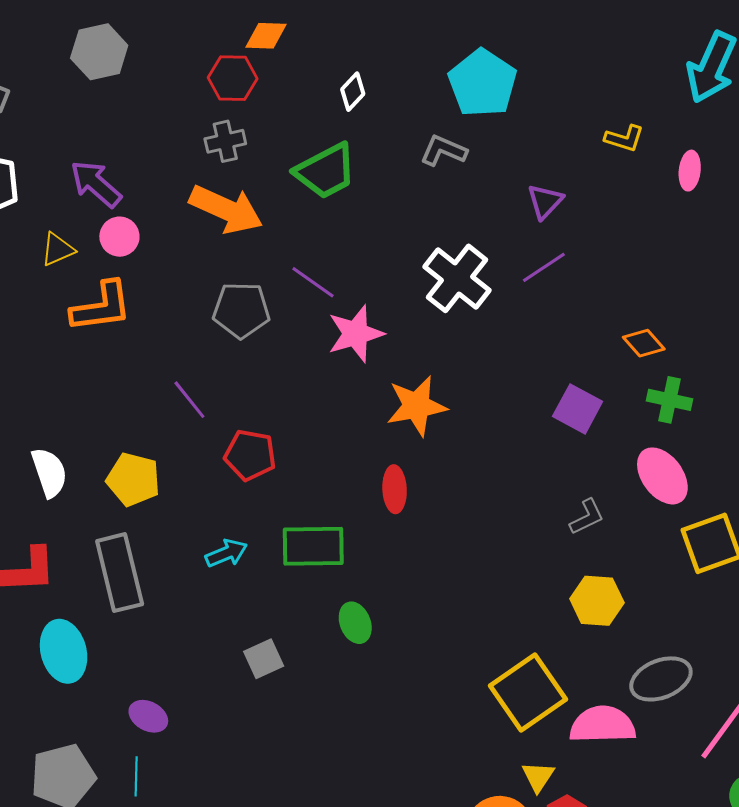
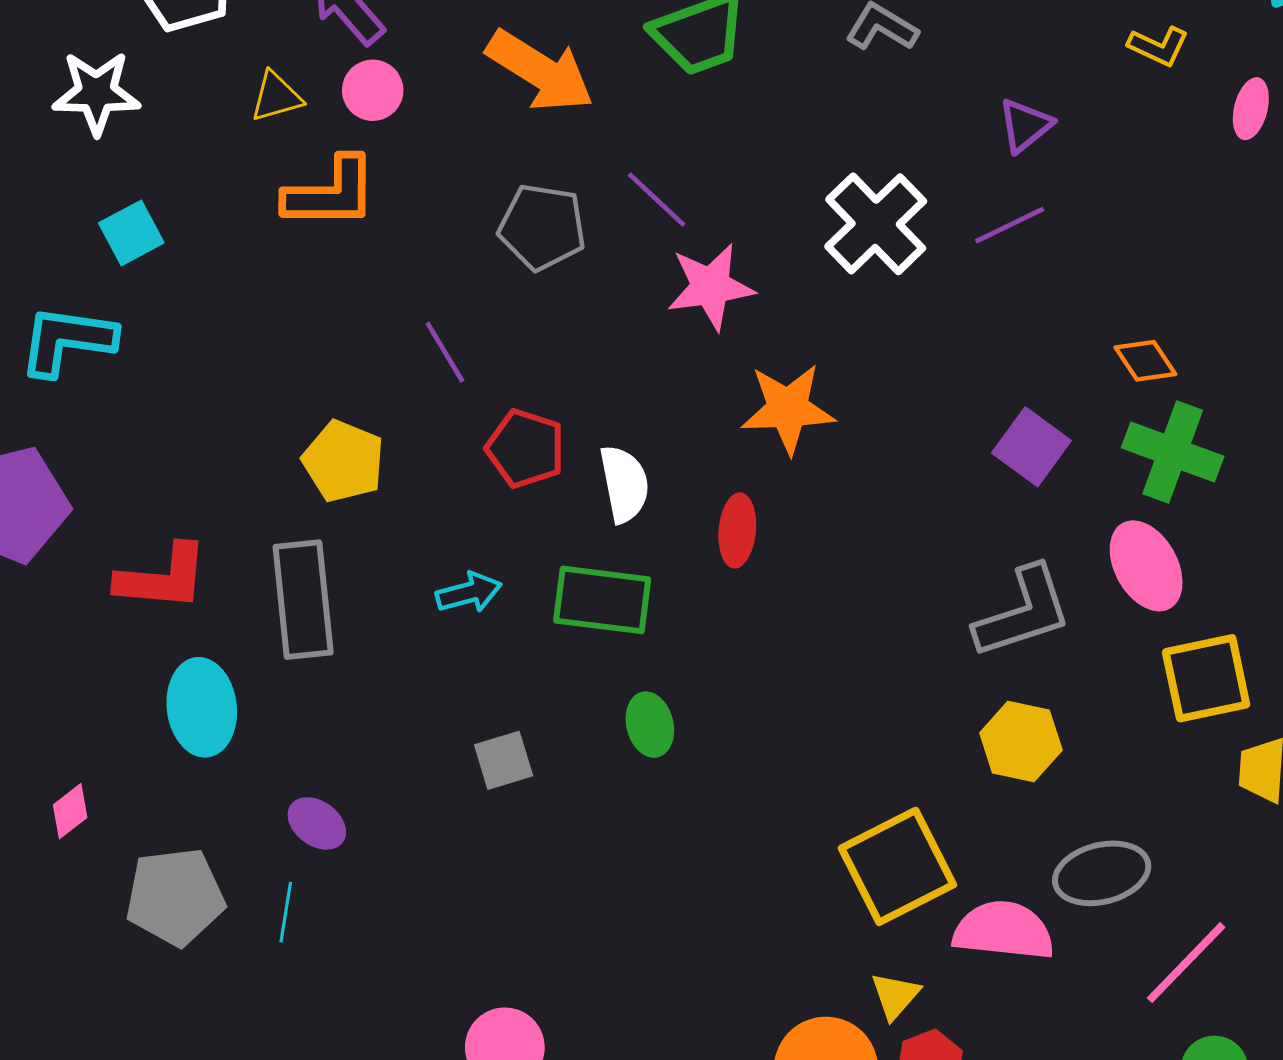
green cross: (669, 400) -> (1173, 452), size x1.4
white semicircle: (49, 472) -> (624, 484), moved
gray L-shape: (587, 517) -> (1023, 612), size x1.8

